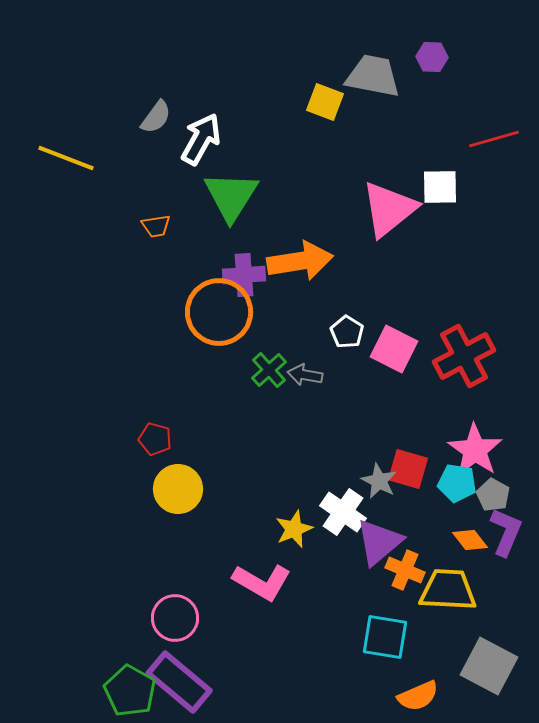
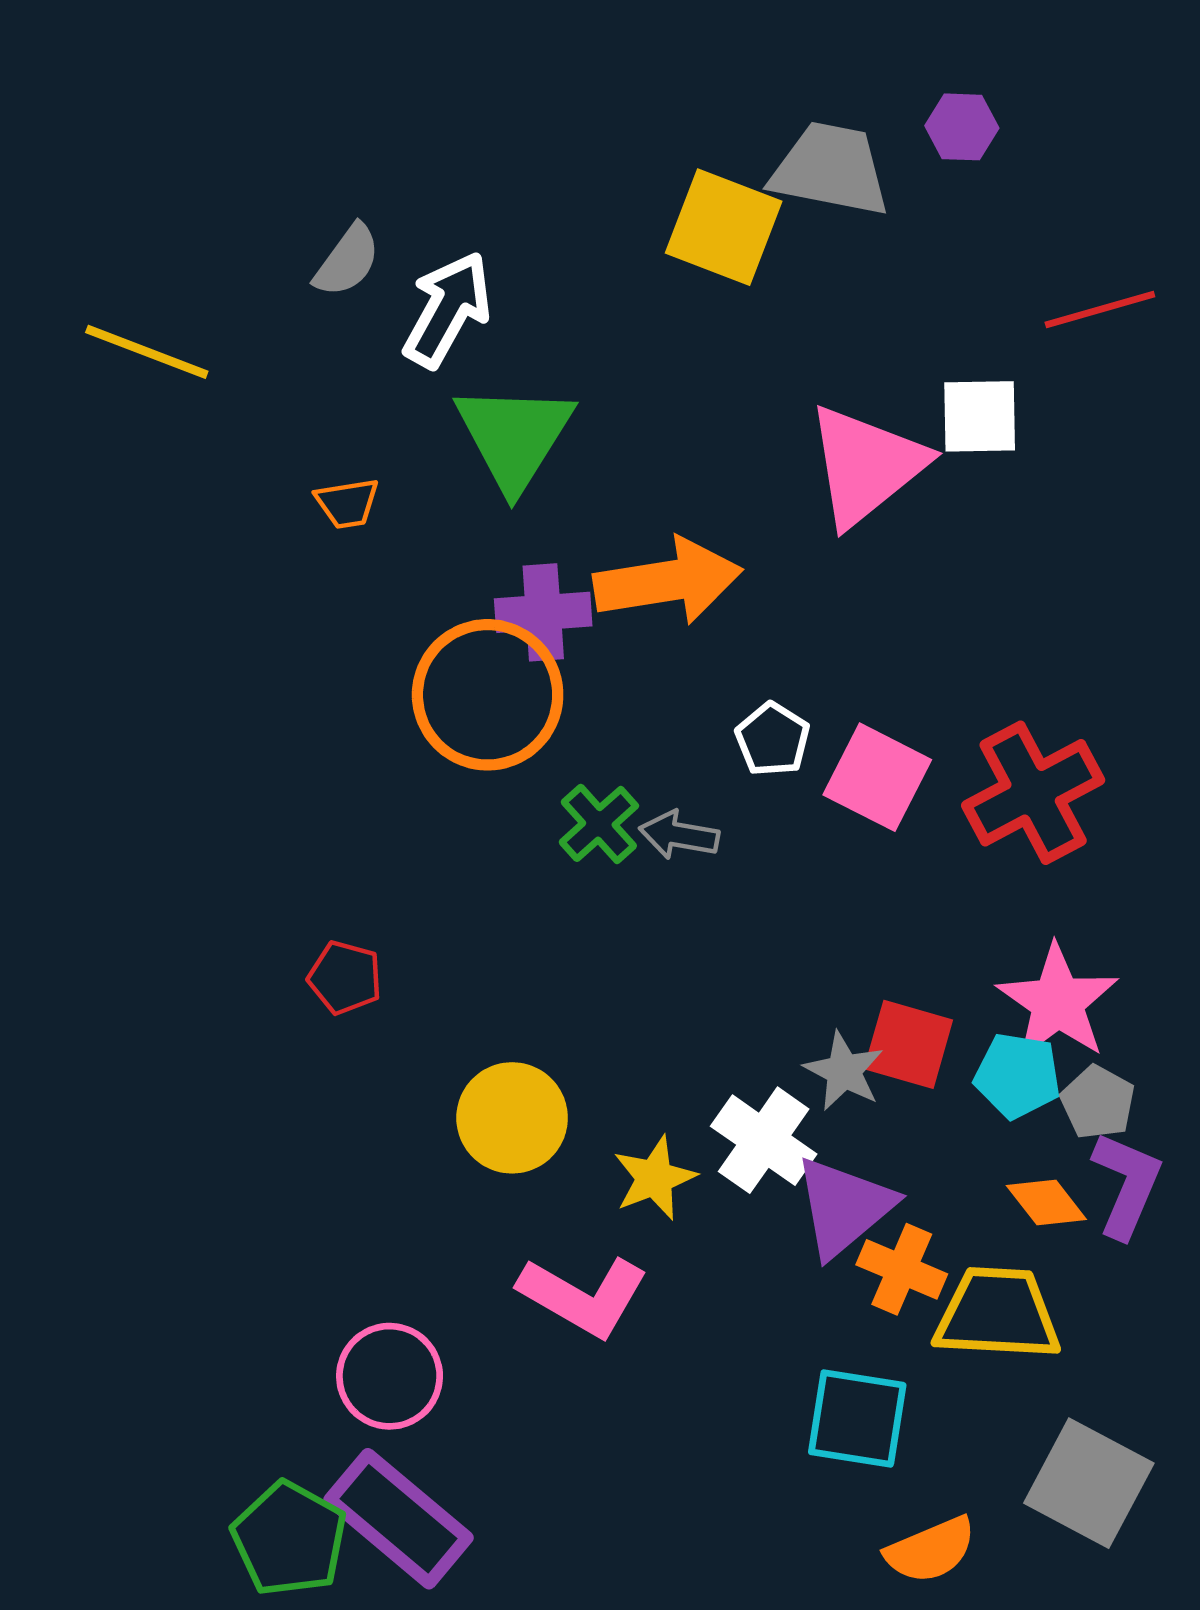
yellow square: (325, 102) -> (724, 227), size x1.4
yellow circle: (178, 489) -> (512, 1118), moved

